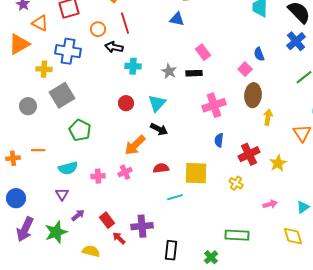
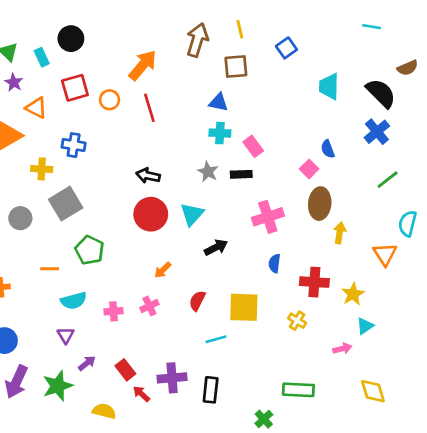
orange circle: (98, 29) -> (110, 100), moved
black arrow: (114, 47) -> (148, 176), moved
blue cross: (68, 51) -> (74, 145), size x0.7
cyan cross: (133, 66) -> (220, 133), moved
red circle: (126, 103) -> (151, 214), size x1.6
black arrow: (159, 129) -> (216, 247), moved, turned -54
orange arrow: (135, 145) -> (163, 270), size x0.6
orange line: (38, 150) -> (50, 269), moved
red cross: (249, 154) -> (314, 282), turned 30
red semicircle: (161, 168) -> (197, 301), turned -56
cyan triangle: (303, 207) -> (365, 326), moved
black rectangle: (171, 250) -> (211, 390), moved

